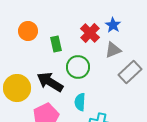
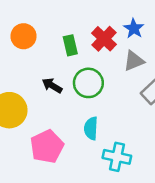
green rectangle: (56, 44) -> (70, 45), moved
black arrow: (50, 82) -> (52, 86), moved, size x0.6

